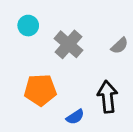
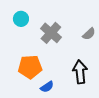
blue semicircle: (75, 117) -> (47, 87), moved

